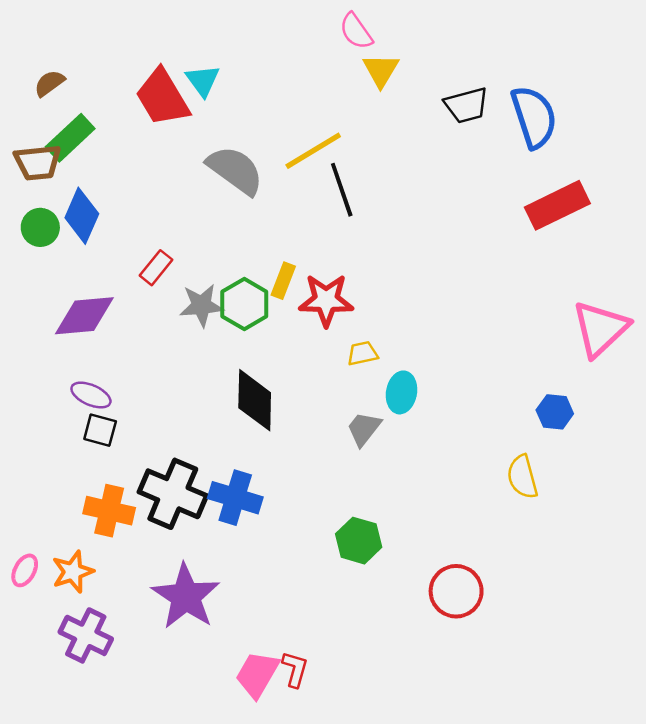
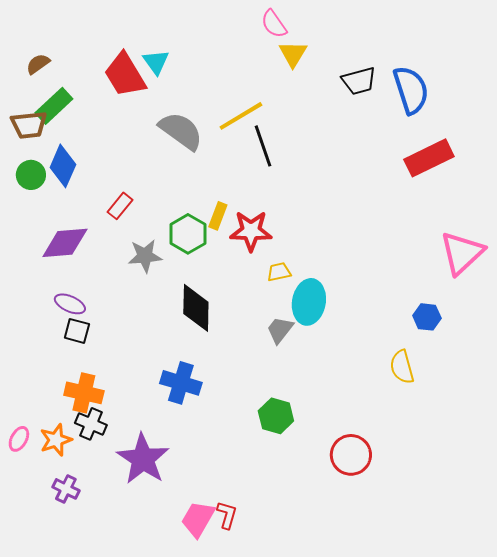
gray star: (201, 305) -> (145, 256), moved
cyan ellipse: (402, 392) -> (309, 302), size x1.4
black cross: (173, 494) -> (91, 424), moved, size x0.6
purple cross: (86, 635) -> (66, 489), size x0.7

